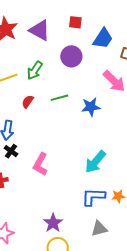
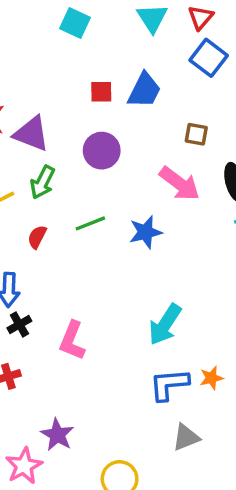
purple triangle: (40, 30) -> (31, 134), moved
blue trapezoid: (103, 38) -> (144, 90), moved
black cross: (11, 151) -> (19, 324), turned 32
purple star: (53, 223) -> (57, 435), moved

